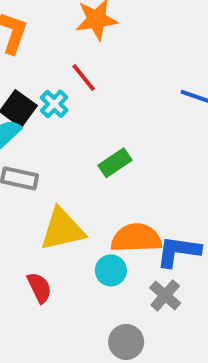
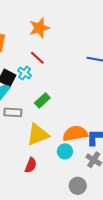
green rectangle: (115, 163) -> (42, 100), moved
red semicircle: (39, 288) -> (31, 165), turned 56

